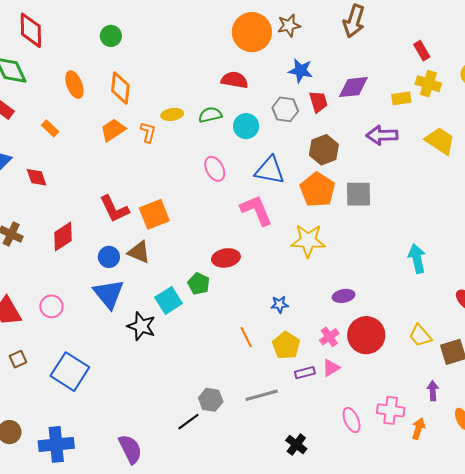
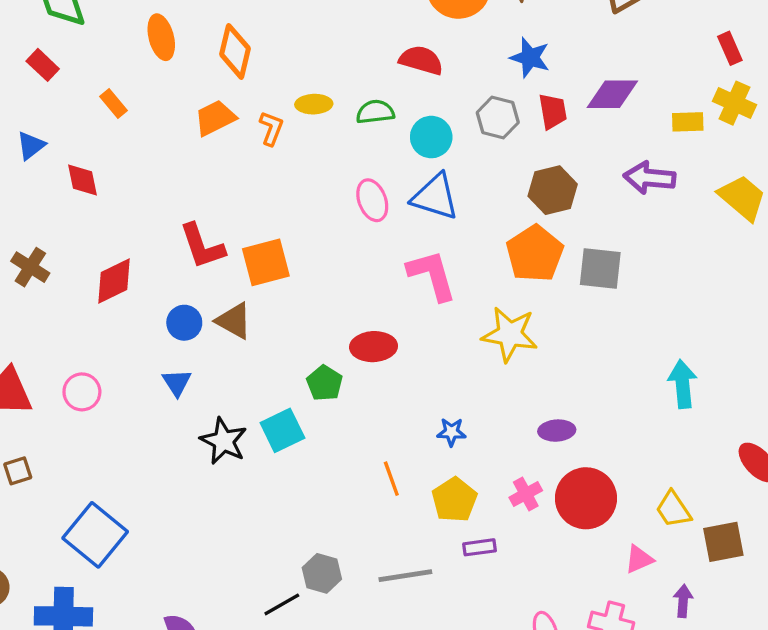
blue triangle: (270, 170) -> (435, 197), moved
blue triangle: (109, 294) -> (177, 383), size x0.6
cyan square: (169, 300) -> (282, 430), moved
pink triangle: (331, 368) -> (639, 559), moved
blue square: (70, 372) -> (95, 535), moved

